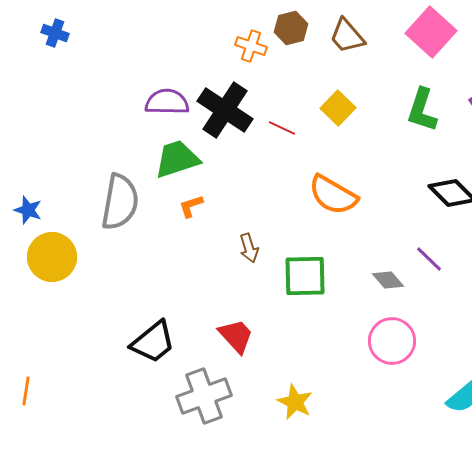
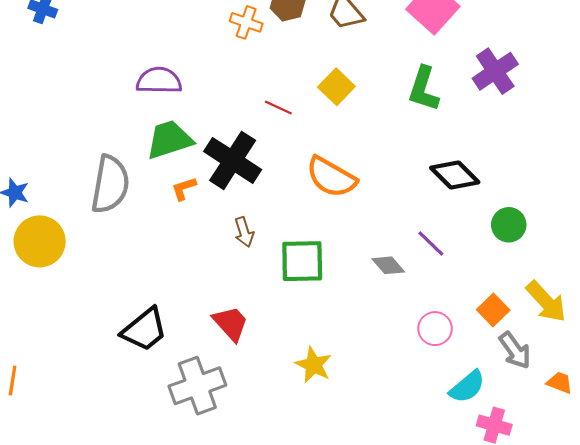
black cross: (225, 110) -> (233, 160), moved
pink circle: (392, 341) -> (435, 329), moved, size x0.7
yellow star: (295, 402) -> (314, 365), moved

